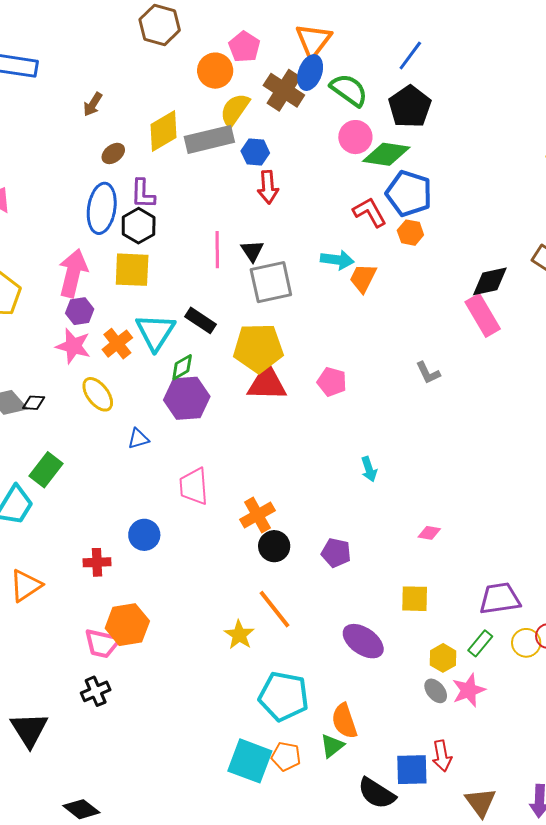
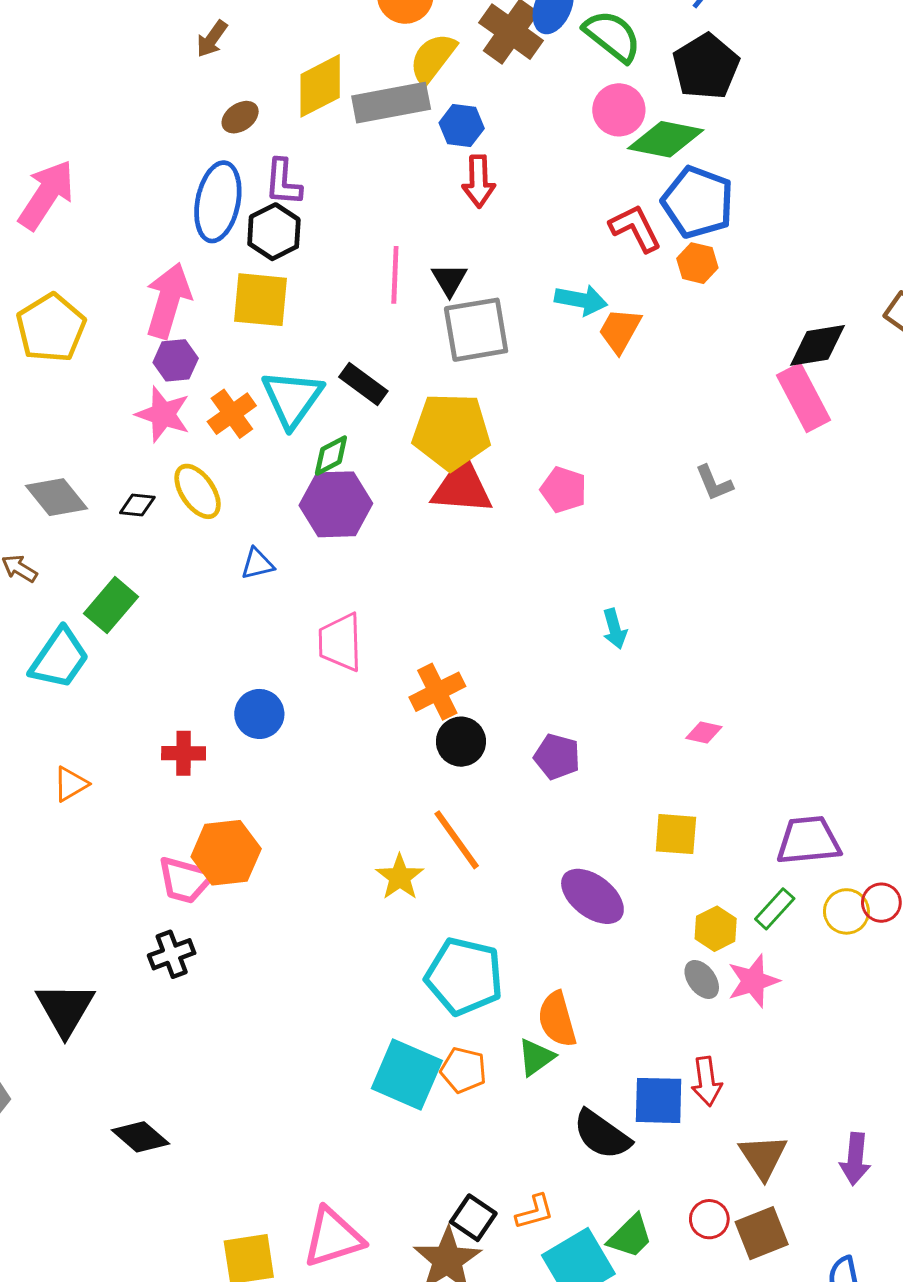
black diamond: (34, 403) -> (137, 505), moved
orange triangle: (26, 586) -> (71, 784), size x0.7

